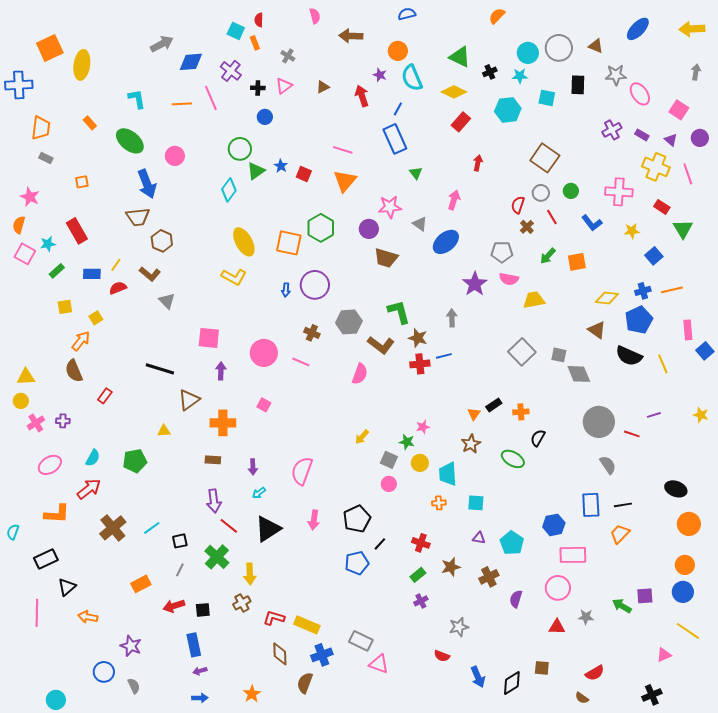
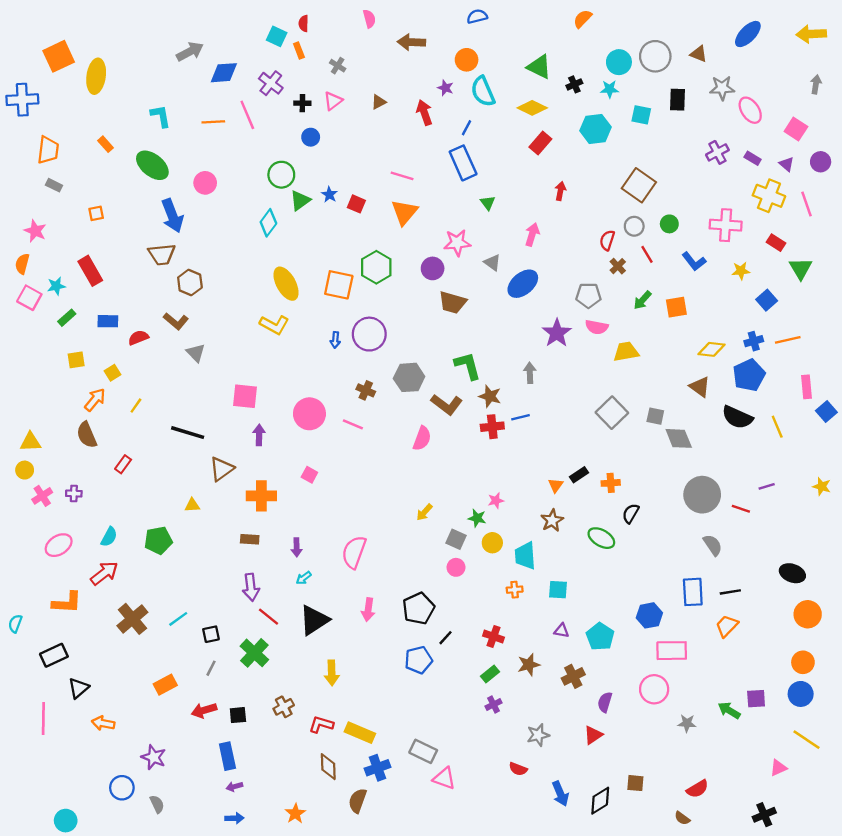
yellow line: (116, 265) -> (136, 406), moved
yellow arrow: (250, 574) -> (332, 673), moved
red triangle: (557, 627) -> (593, 735), moved, turned -36

